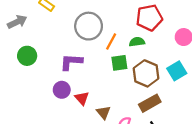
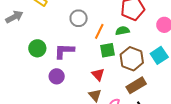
gray circle: (89, 26) -> (79, 18), size x0.7
green circle: (27, 56) -> (37, 48), moved
red triangle: (82, 98) -> (98, 74), moved

